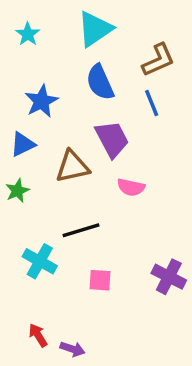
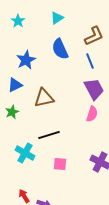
cyan triangle: (95, 29) -> (57, 18), size x0.6
purple trapezoid: (112, 139) -> (94, 89), moved
pink semicircle: (131, 187) -> (92, 114), moved, turned -84

